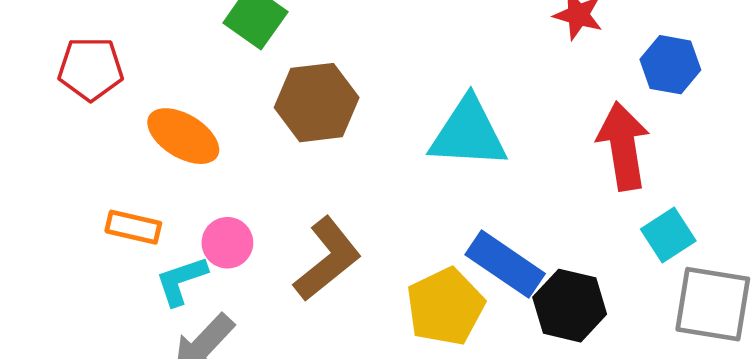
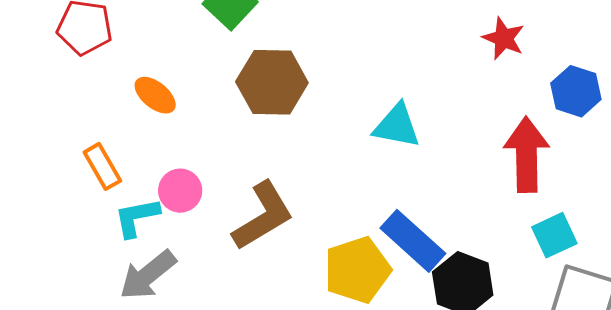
cyan triangle: (468, 133) -> (397, 126), size x0.7
orange ellipse: (183, 136) -> (155, 95), size x0.7
orange rectangle: (133, 227) -> (102, 166), turned 39

